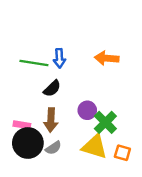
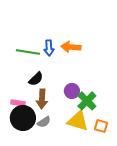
orange arrow: (107, 58) -> (71, 47), moved
black semicircle: (52, 88) -> (36, 79), moved

